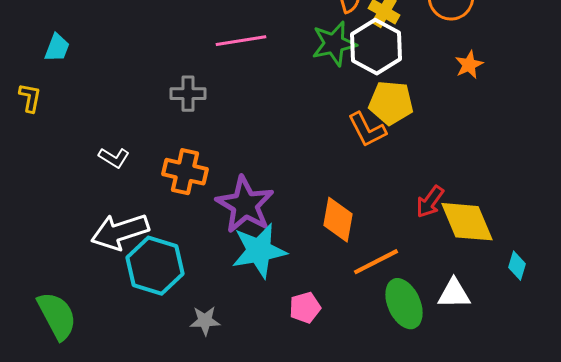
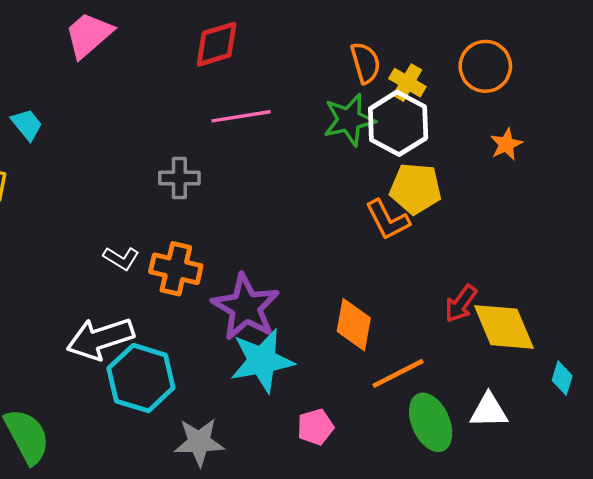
cyan trapezoid: (57, 48) -> (27, 124), turned -60
white L-shape: (114, 158) -> (121, 258), moved
gray star: (205, 321) -> (199, 442), size x1.4

